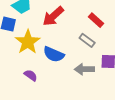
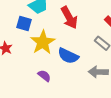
red arrow: (53, 16) -> (69, 18), turned -80

